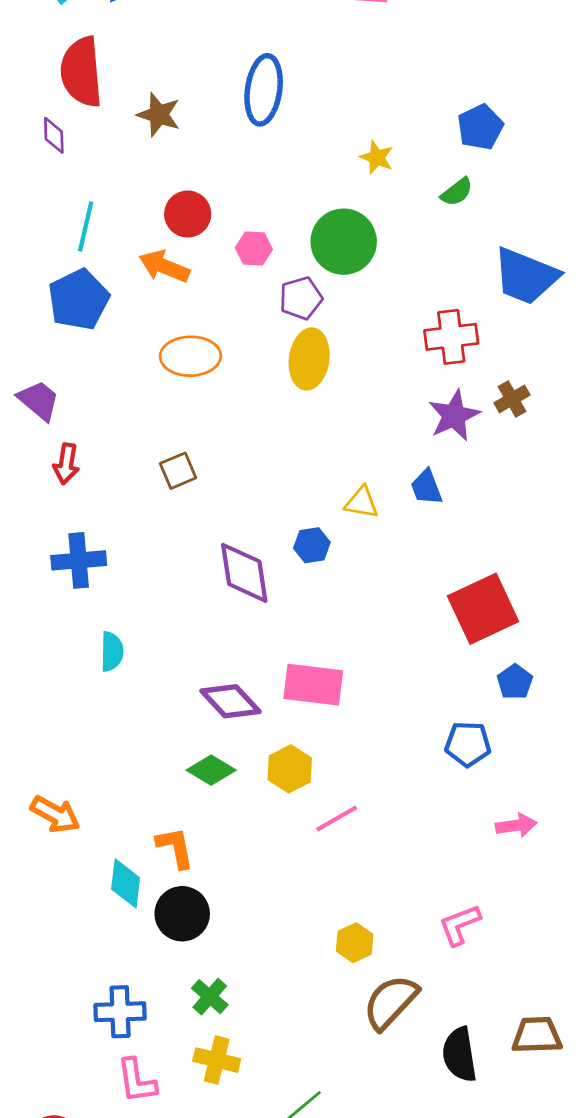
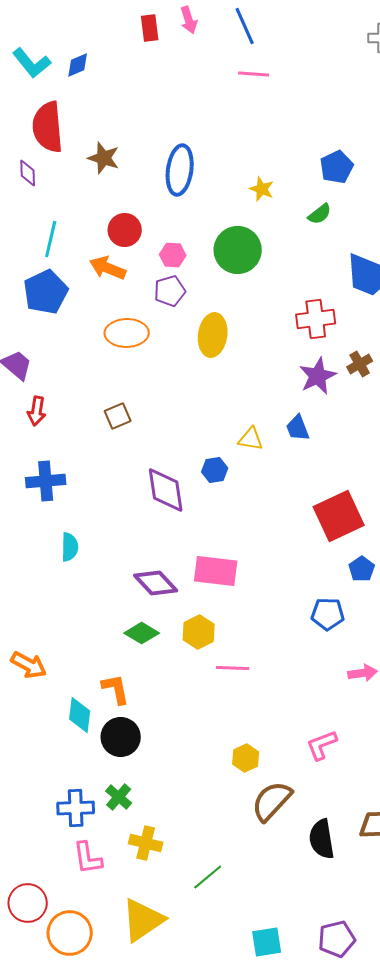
blue ellipse: (264, 90) -> (180, 170), moved
purple pentagon: (301, 298) -> (170, 291), moved
pink line: (337, 819) -> (233, 668), turned 32
green cross: (210, 997) -> (119, 797), moved

